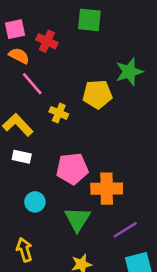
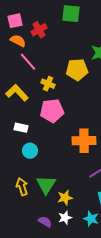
red cross: (47, 41) -> (39, 30), turned 35
white rectangle: (22, 157) -> (21, 128), moved
pink pentagon: (72, 169) -> (52, 111), moved
green triangle: (77, 219) -> (46, 185), moved

